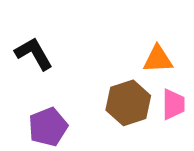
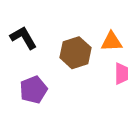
brown hexagon: (128, 103) -> (75, 53), moved

